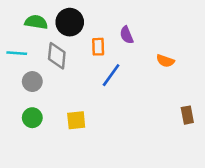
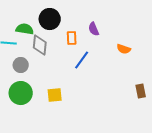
green semicircle: (36, 22) -> (25, 29), moved
green circle: (32, 118) -> (21, 93), size x1.5

